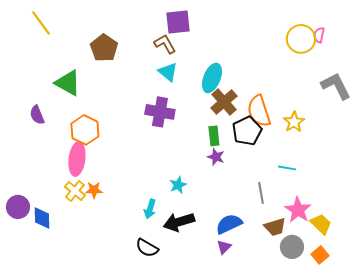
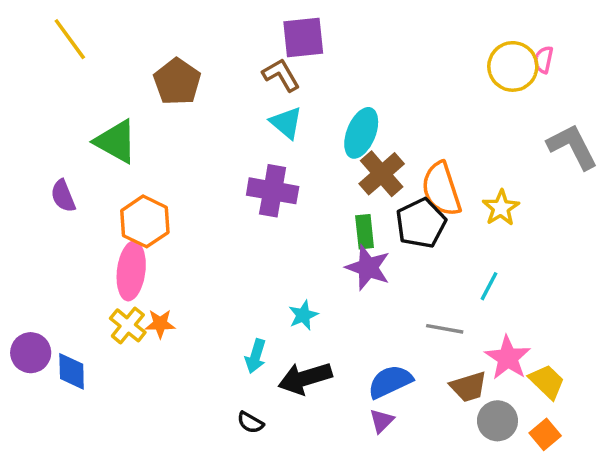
purple star: (216, 157) -> (368, 267), size x1.5
cyan line: (287, 168) -> (489, 286), turned -72
gray line: (261, 193) -> (445, 329), turned -70
black semicircle: (147, 248) -> (250, 423), size x0.7

